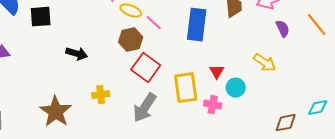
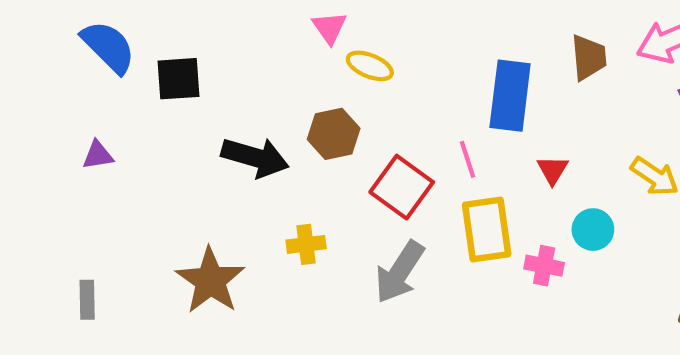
pink line: (154, 23) -> (468, 159), moved, turned 30
brown hexagon: (131, 40) -> (334, 134), moved
black arrow: (77, 54) -> (255, 157), size x1.4
red triangle: (217, 72) -> (553, 170), moved

